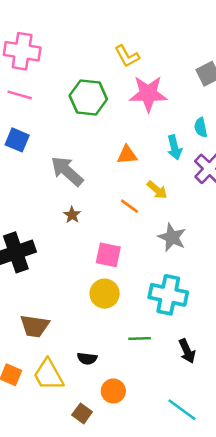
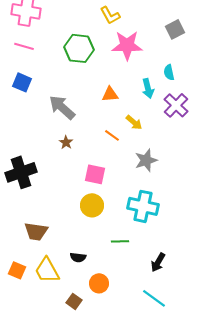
gray star: (172, 237) -> (146, 160), turned 30
black arrow: (187, 351) -> (158, 262), moved, turned 54

